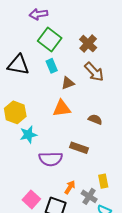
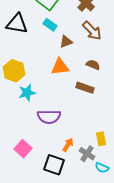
cyan rectangle: (52, 66) -> (50, 25), turned -32
brown semicircle: (95, 119) -> (93, 65), moved
brown rectangle: (79, 148) -> (85, 88), moved
pink square: (31, 199) -> (23, 149), moved

